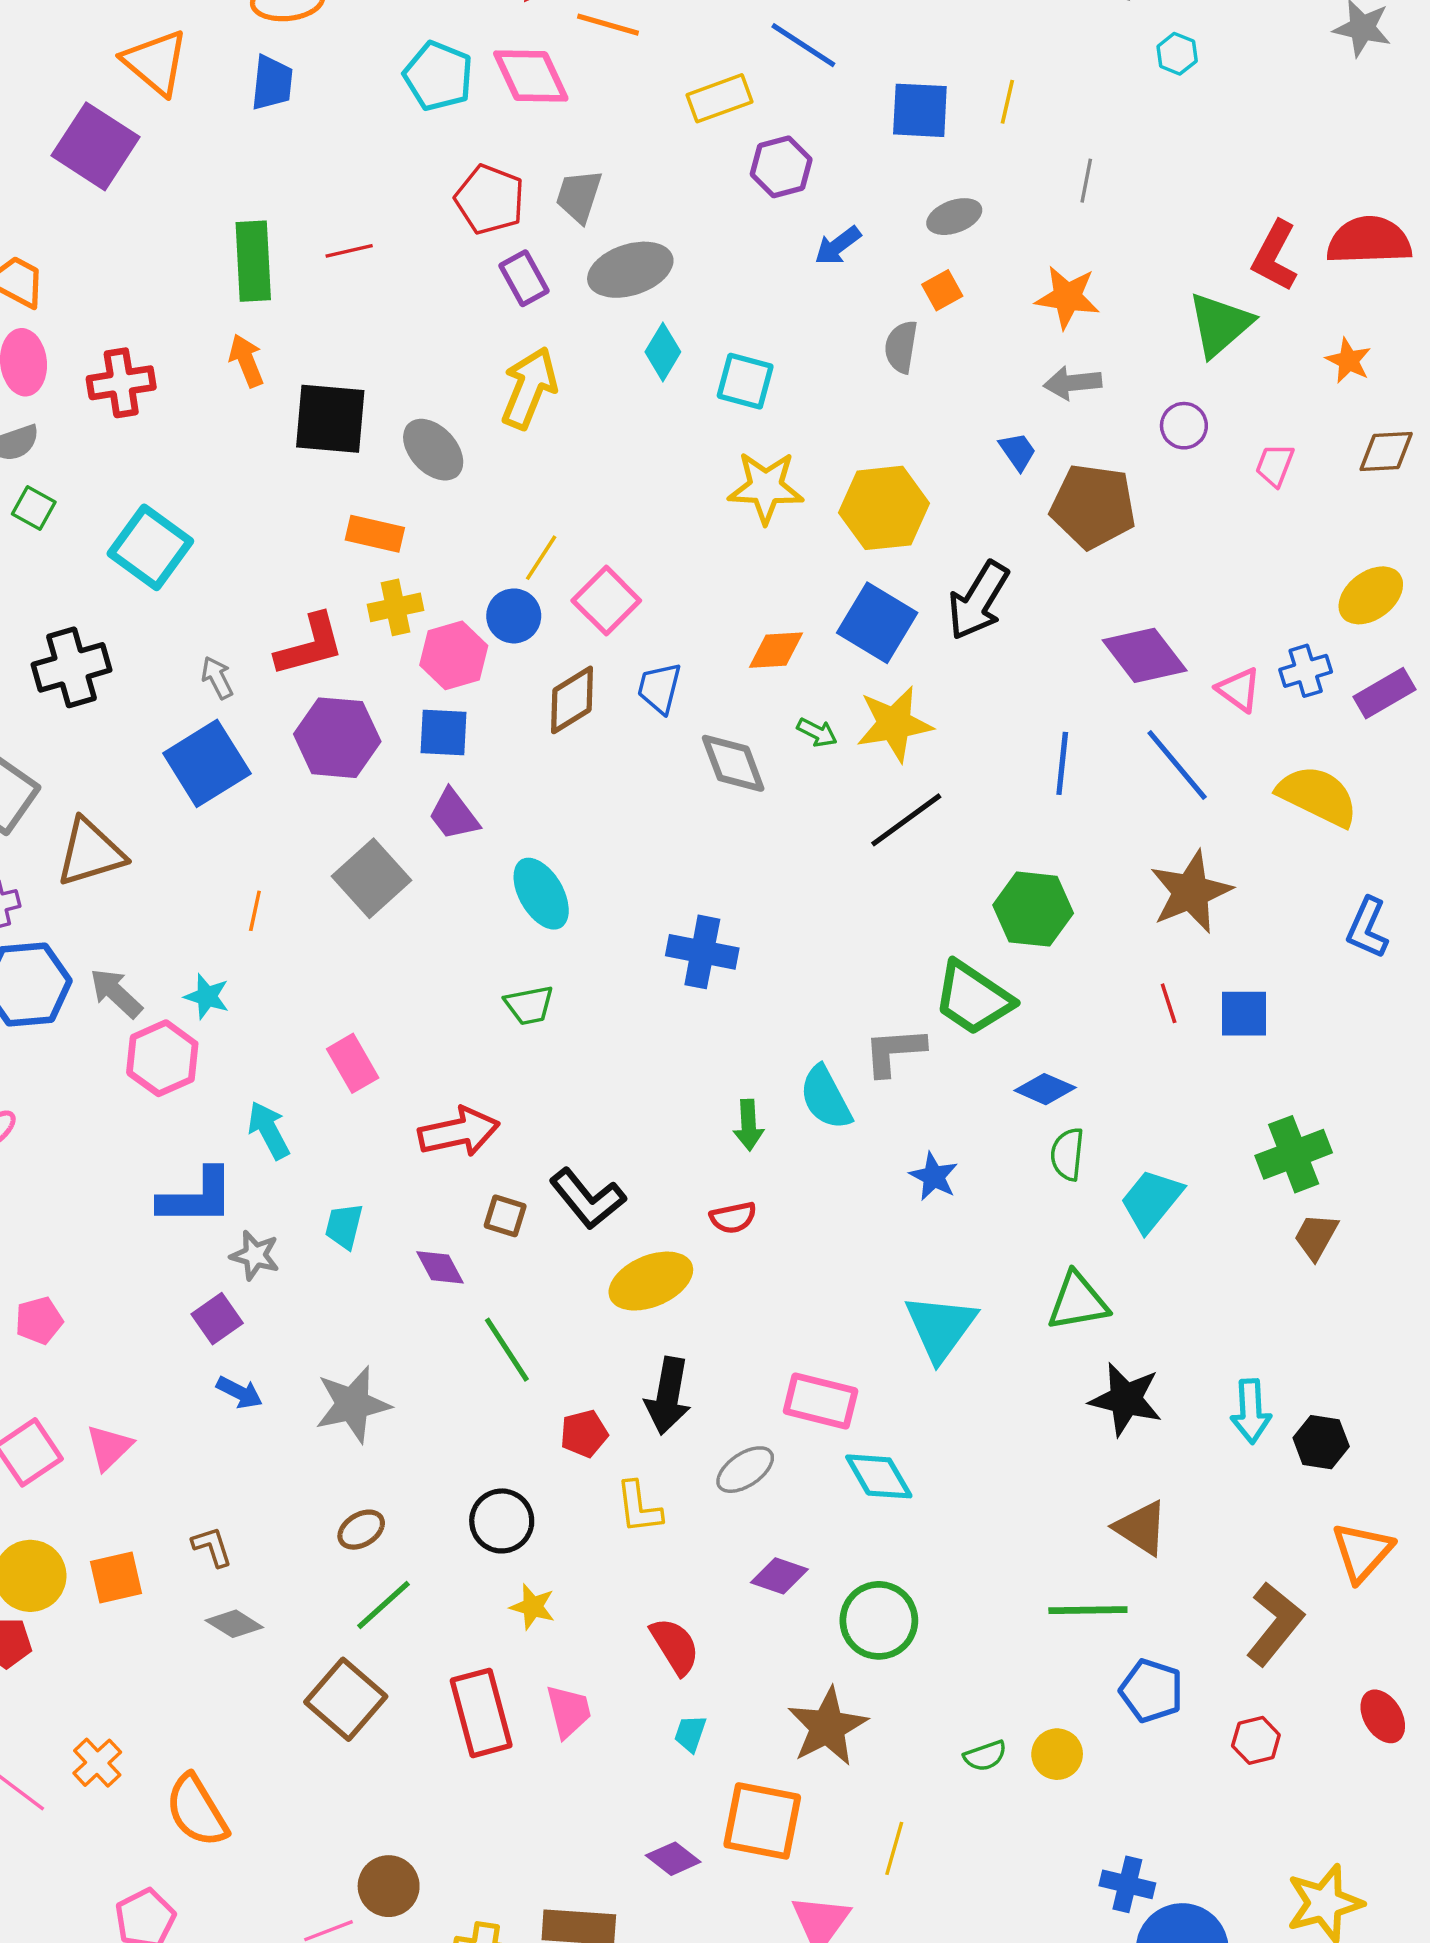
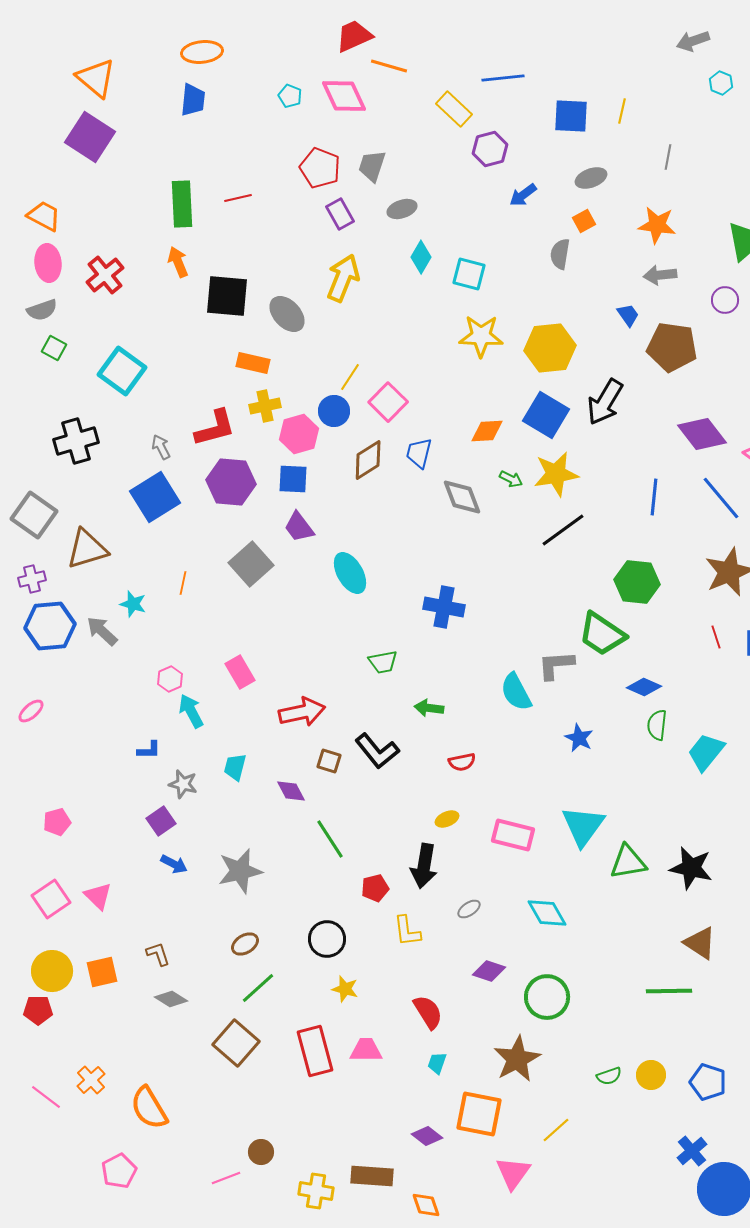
blue line: (803, 45) -> (503, 78), turned -39
orange triangle: (155, 62) -> (96, 78), moved
cyan pentagon: (438, 76) -> (290, 96), size x0.6
yellow rectangle: (719, 98) -> (454, 109), turned 63
gray ellipse: (630, 270) -> (402, 209), size x0.6
red cross: (121, 383) -> (105, 275), turned -30
cyan star: (207, 996) -> (133, 604), moved
green trapezoid: (529, 1005) -> (383, 662), moved
pink hexagon: (162, 1058) -> (170, 679), moved, size x0.6
green arrow: (749, 1125) -> (429, 708), moved, turned 100
blue L-shape: (197, 1197) -> (149, 750), size x0.5
yellow ellipse: (651, 1281) -> (447, 819), moved, size x0.5
green triangle: (1078, 1302) -> (628, 862), moved
pink rectangle: (821, 1401) -> (513, 835), moved
pink triangle: (109, 1447) -> (98, 896), turned -32
gray ellipse: (745, 1470) -> (469, 909), size x0.7
blue pentagon: (1151, 1691) -> (708, 1082), moved
pink trapezoid: (569, 1711) -> (366, 1050), turned -76
yellow line: (894, 1848) -> (556, 1130), turned 32
blue cross: (1127, 1884) -> (692, 1151), turned 36
brown circle: (389, 1886) -> (261, 1152), size x0.7

